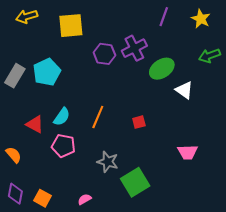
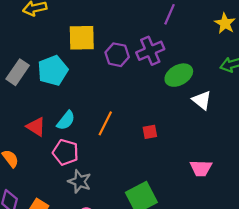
purple line: (164, 17) -> (169, 14), moved
yellow square: (71, 26) -> (82, 38), moved
gray star: (108, 162) -> (80, 181), moved

